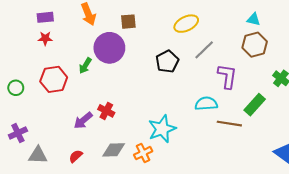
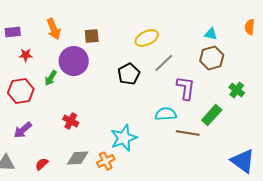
red star: (45, 38) -> (26, 55), moved
purple arrow: (83, 120) -> (23, 130), moved

